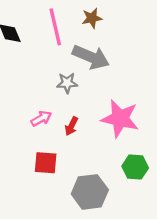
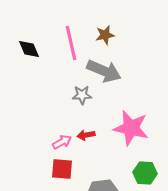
pink arrow: (41, 119) -> (62, 142), moved
red arrow: (71, 126) -> (86, 135), turned 54

